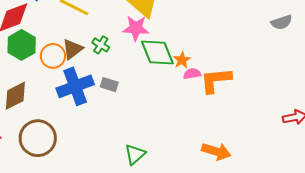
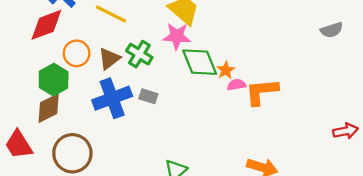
green hexagon: (22, 45) -> (54, 80), moved
green cross: (101, 45) -> (139, 54), size x1.4
orange circle: (53, 56) -> (77, 53), moved

